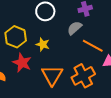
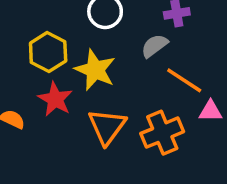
yellow star: (43, 44) -> (95, 70), size x1.6

